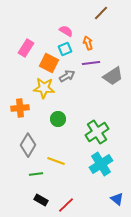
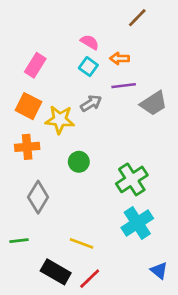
orange arrow: (88, 43) -> (120, 58), turned -72
cyan square: (65, 49) -> (88, 67), turned -32
orange square: (49, 63) -> (28, 106), moved
yellow line: (56, 161) -> (82, 243), moved
green line: (36, 174) -> (19, 241), moved
black rectangle: (41, 200) -> (56, 272), size x1.5

